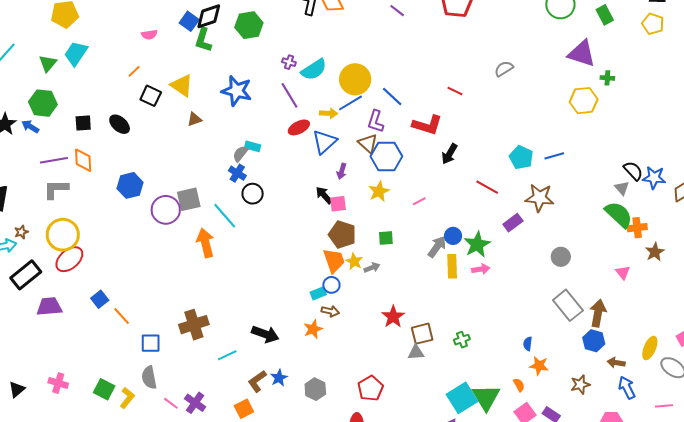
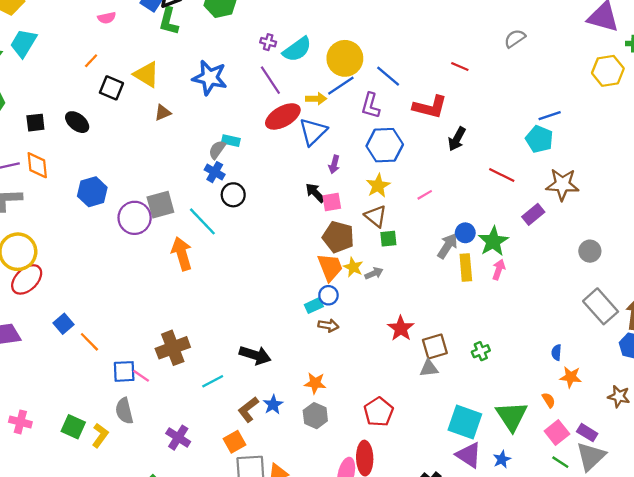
red ellipse: (299, 127) -> (283, 116), size x1.4
brown triangle: (368, 143) -> (376, 216), moved
blue line: (554, 156) -> (550, 116), moved
pink arrow: (481, 269) -> (499, 270), turned -60
orange star: (313, 329) -> (315, 383), moved, turned 30
brown star: (580, 384) -> (619, 396), turned 30
cyan square: (462, 398) -> (465, 422), moved, turned -36
pink line: (171, 403) -> (141, 376), moved

